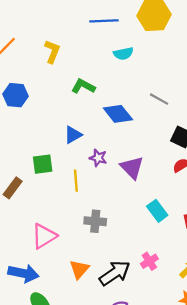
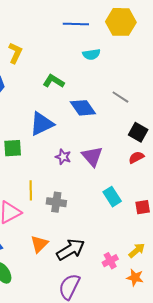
yellow L-shape: (52, 52) -> (15, 53), moved
blue triangle: (73, 135) -> (42, 124), size x1.5
purple star: (98, 158) -> (63, 157), moved
yellow line: (76, 181) -> (31, 190), moved
pink cross: (149, 261) -> (110, 261), moved

